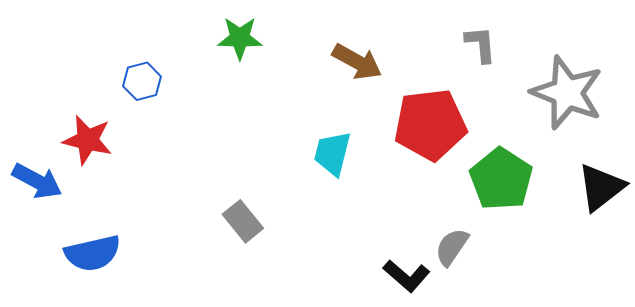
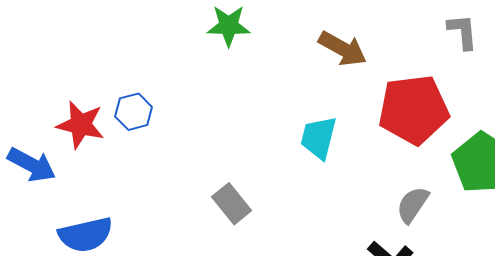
blue hexagon: (142, 81) -> (134, 112), moved
gray semicircle: (452, 247) -> (413, 205), moved

